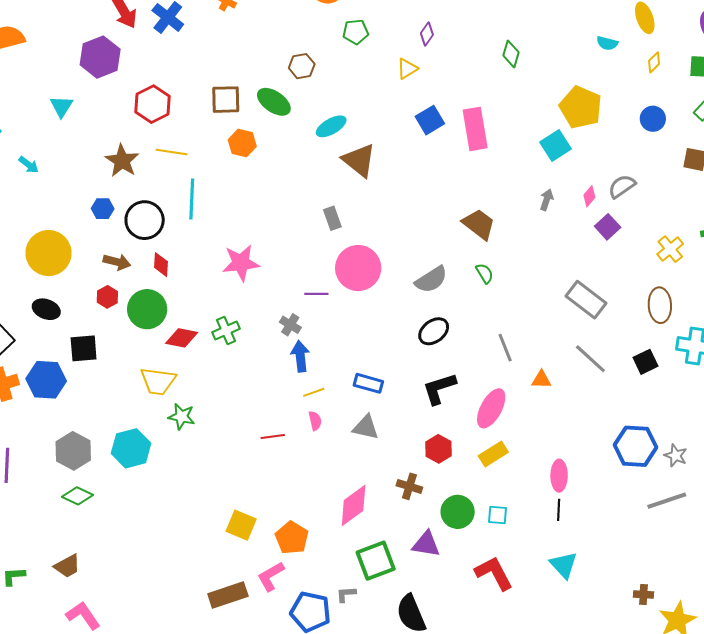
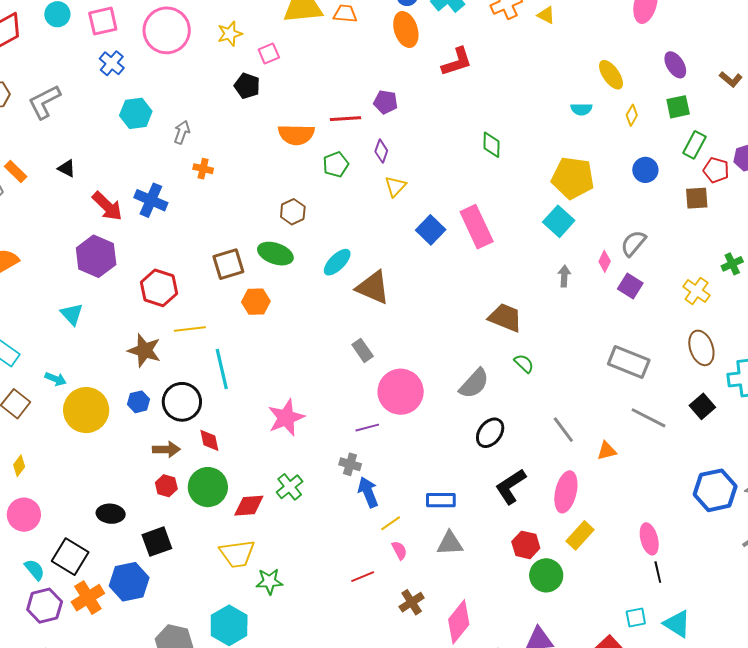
purple diamond: (427, 34) -> (381, 151), moved
yellow circle: (49, 253) -> (86, 410), moved
brown cross: (409, 486) -> (412, 602), moved, turned -35
green circle: (458, 512) -> (546, 575), moved
cyan square: (497, 515) -> (636, 617), moved

